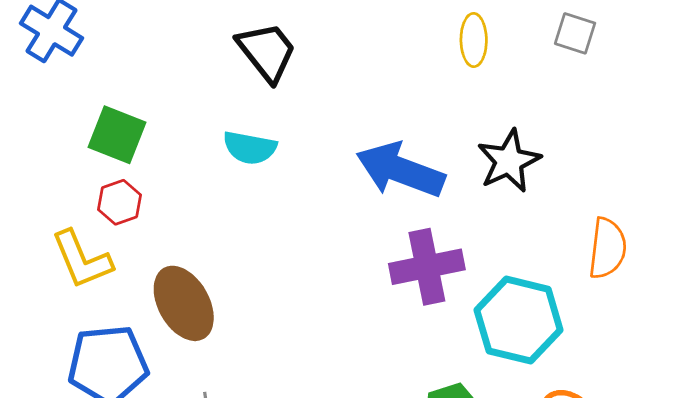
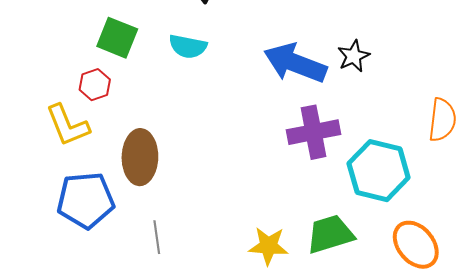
green square: (117, 135) -> (117, 38), moved
black star: (509, 161) -> (354, 56), moved, size x0.7
brown ellipse: (184, 303) -> (140, 157), turned 30

